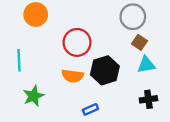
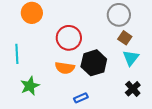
cyan triangle: (146, 65) -> (131, 58), turned -42
black cross: (148, 99) -> (133, 89), turned -35

